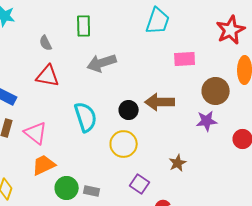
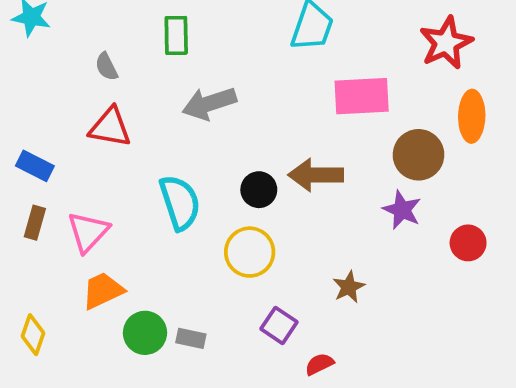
pink rectangle: (185, 59) -> (362, 96), size x1.4
purple star: (207, 121) -> (402, 210), turned 30
pink triangle: (36, 133) -> (88, 232), turned 35

